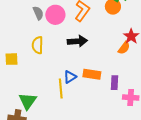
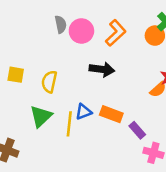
yellow semicircle: (38, 45) -> (49, 82), moved
purple rectangle: (115, 83) -> (137, 130), turned -56
green triangle: (28, 101) -> (41, 116), moved

